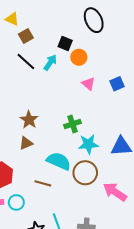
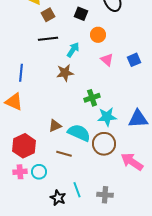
black square: (65, 43) -> (81, 14), moved
black line: (26, 61) -> (48, 39), turned -48
cyan arrow: (50, 63) -> (73, 50), moved
brown star: (29, 120) -> (65, 73), moved, turned 30
brown triangle: (26, 143) -> (55, 126), moved

